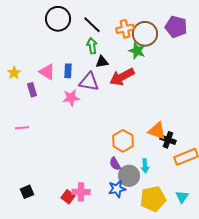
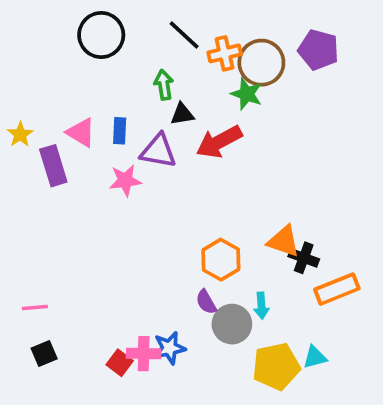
black line: (92, 25) -> (184, 35), moved
purple rectangle: (32, 90) -> (53, 166), size x1.5
pink line: (22, 128) -> (35, 307), moved
blue star: (117, 189) -> (169, 348), moved
cyan triangle: (182, 197) -> (315, 357), moved, turned 40

